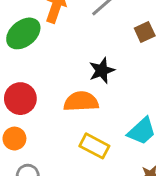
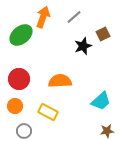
black star: (102, 70) -> (83, 46), moved
yellow rectangle: (94, 146) -> (48, 112), moved

